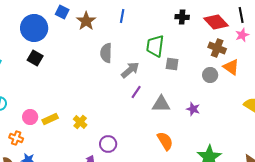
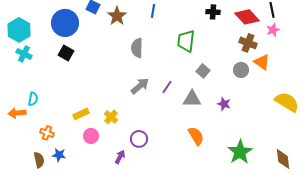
gray square: (172, 64) -> (203, 71), moved, turned 32
gray arrow: (130, 70) -> (140, 86), moved
pink circle: (30, 117) -> (91, 136), moved

